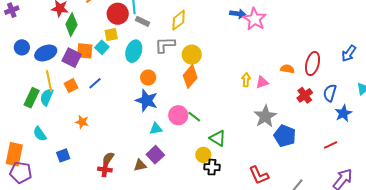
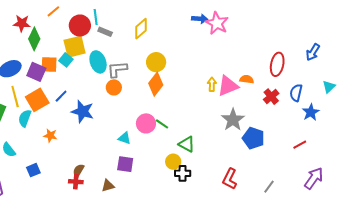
yellow square: (111, 35) -> (75, 47), size x1.6
gray L-shape: (165, 45) -> (117, 69), moved
cyan ellipse: (134, 51) -> (98, 62), turned -35
orange semicircle: (287, 69) -> (247, 79), moved
pink triangle: (262, 82) -> (228, 86), size x1.6
orange square: (71, 86) -> (37, 100), size x1.6
cyan semicircle: (47, 97) -> (25, 118), moved
blue star: (147, 100) -> (83, 111), moved
cyan triangle: (156, 129) -> (124, 138), turned 32
purple square: (155, 155) -> (125, 164), turned -36
brown triangle: (140, 165) -> (108, 186), moved
red L-shape: (259, 175) -> (230, 179), turned 55

